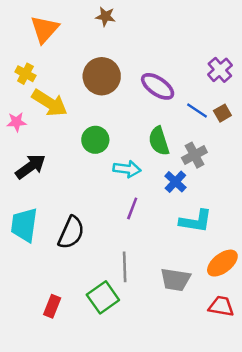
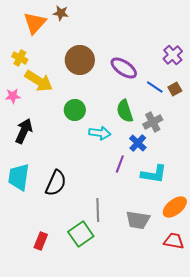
brown star: (105, 16) -> (61, 13), moved
black arrow: (31, 166) -> (24, 131), turned -30
purple line: (132, 208) -> (120, 164), moved

